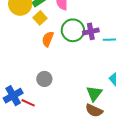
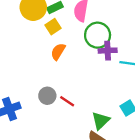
green circle: (73, 30) -> (98, 35), moved
red line: (28, 103) -> (67, 101), moved

